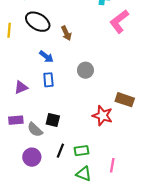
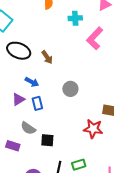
purple triangle: (21, 87) -> (18, 99), moved
purple rectangle: (16, 120) -> (13, 146), turned 32
gray semicircle: (35, 130) -> (28, 128), moved

